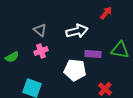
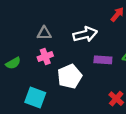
gray triangle: (40, 30) -> (44, 33), turned -40
white pentagon: (75, 70) -> (70, 76), moved, turned -30

